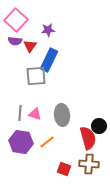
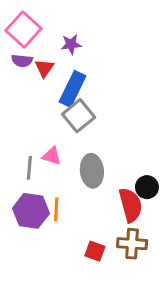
gray square: (36, 76) -> (79, 116), moved, turned -35
pink triangle: (35, 114) -> (52, 156), moved
orange line: (47, 142) -> (56, 209), moved, turned -49

